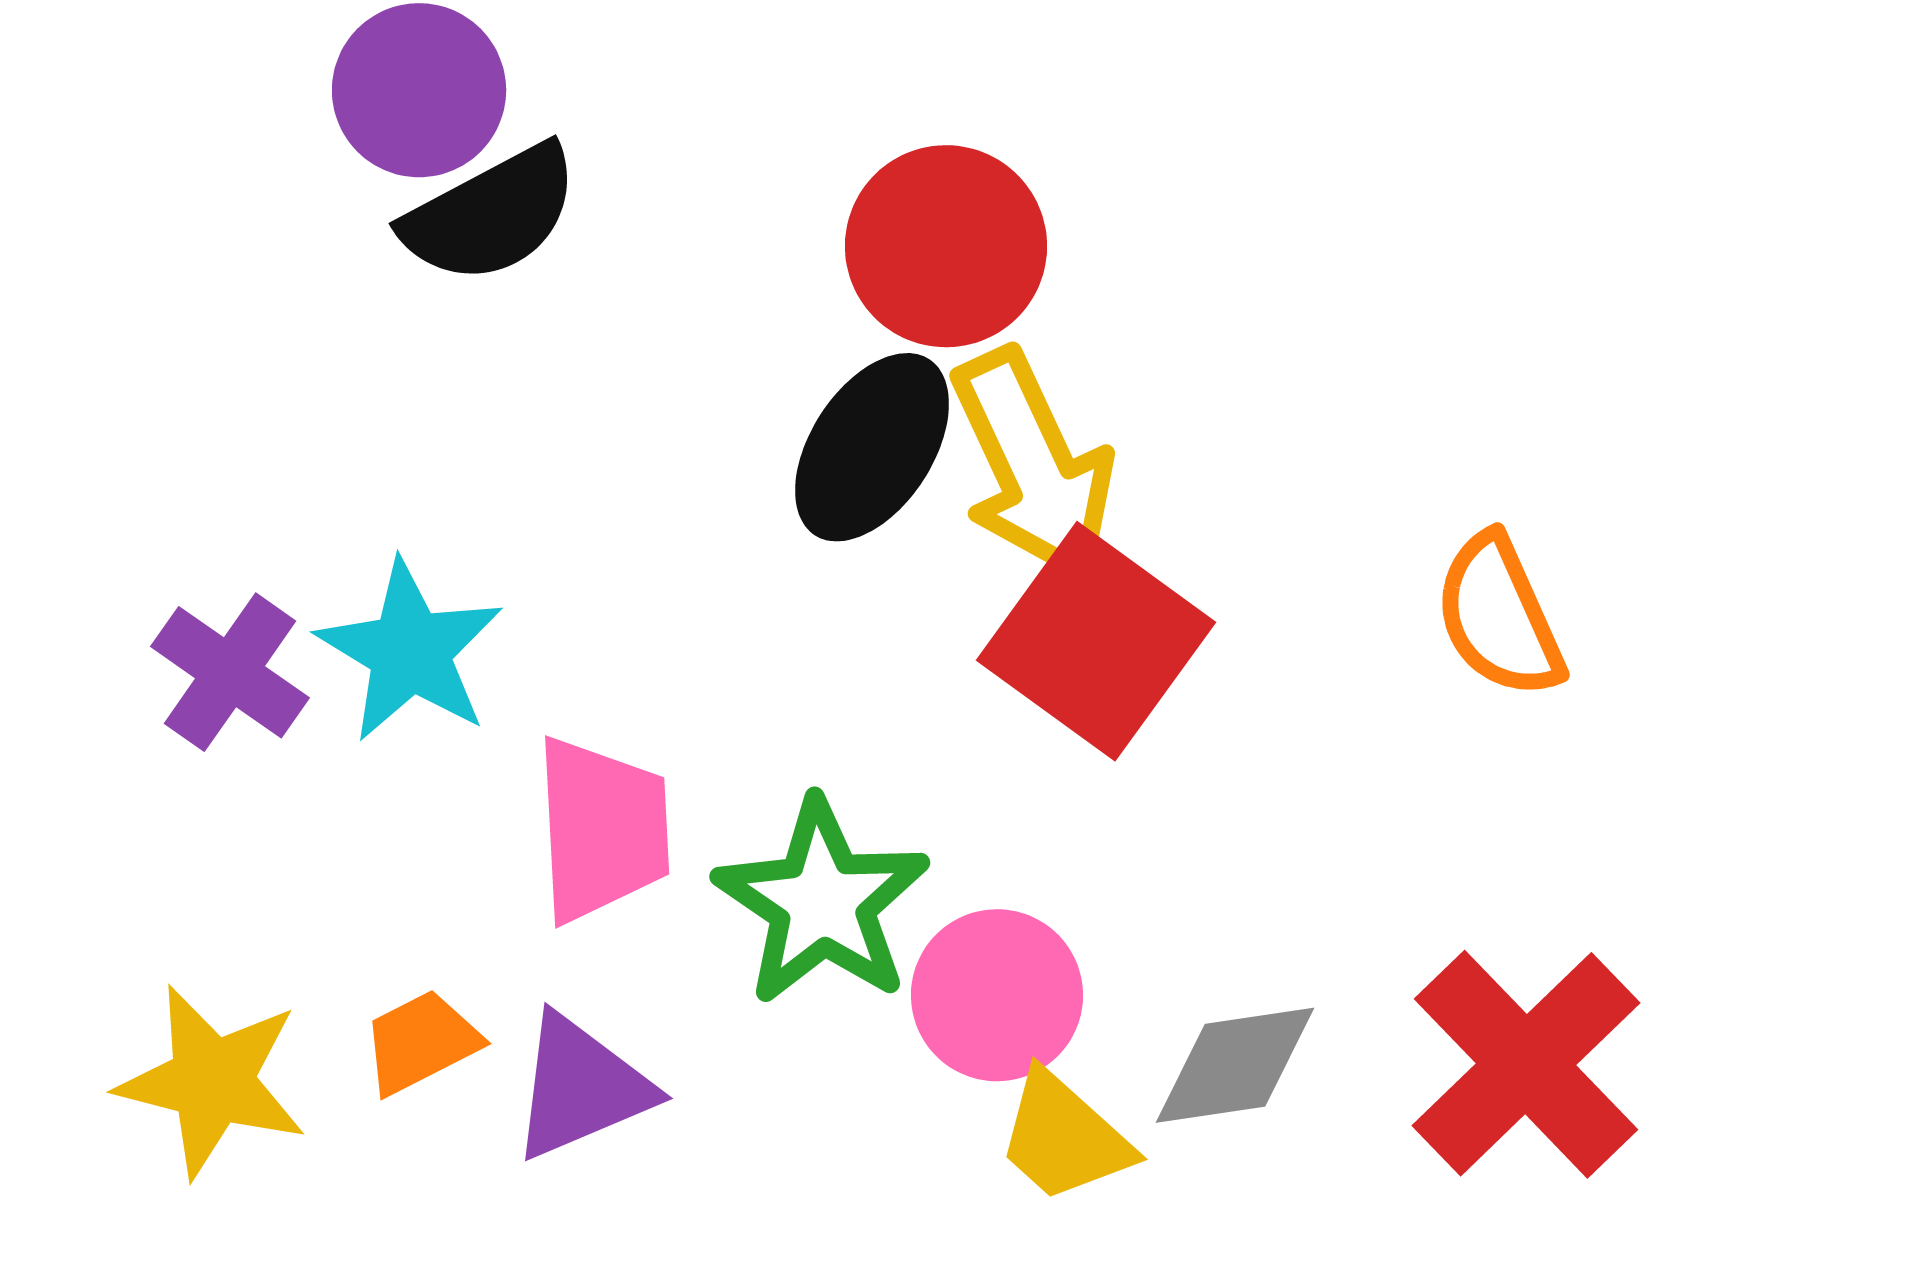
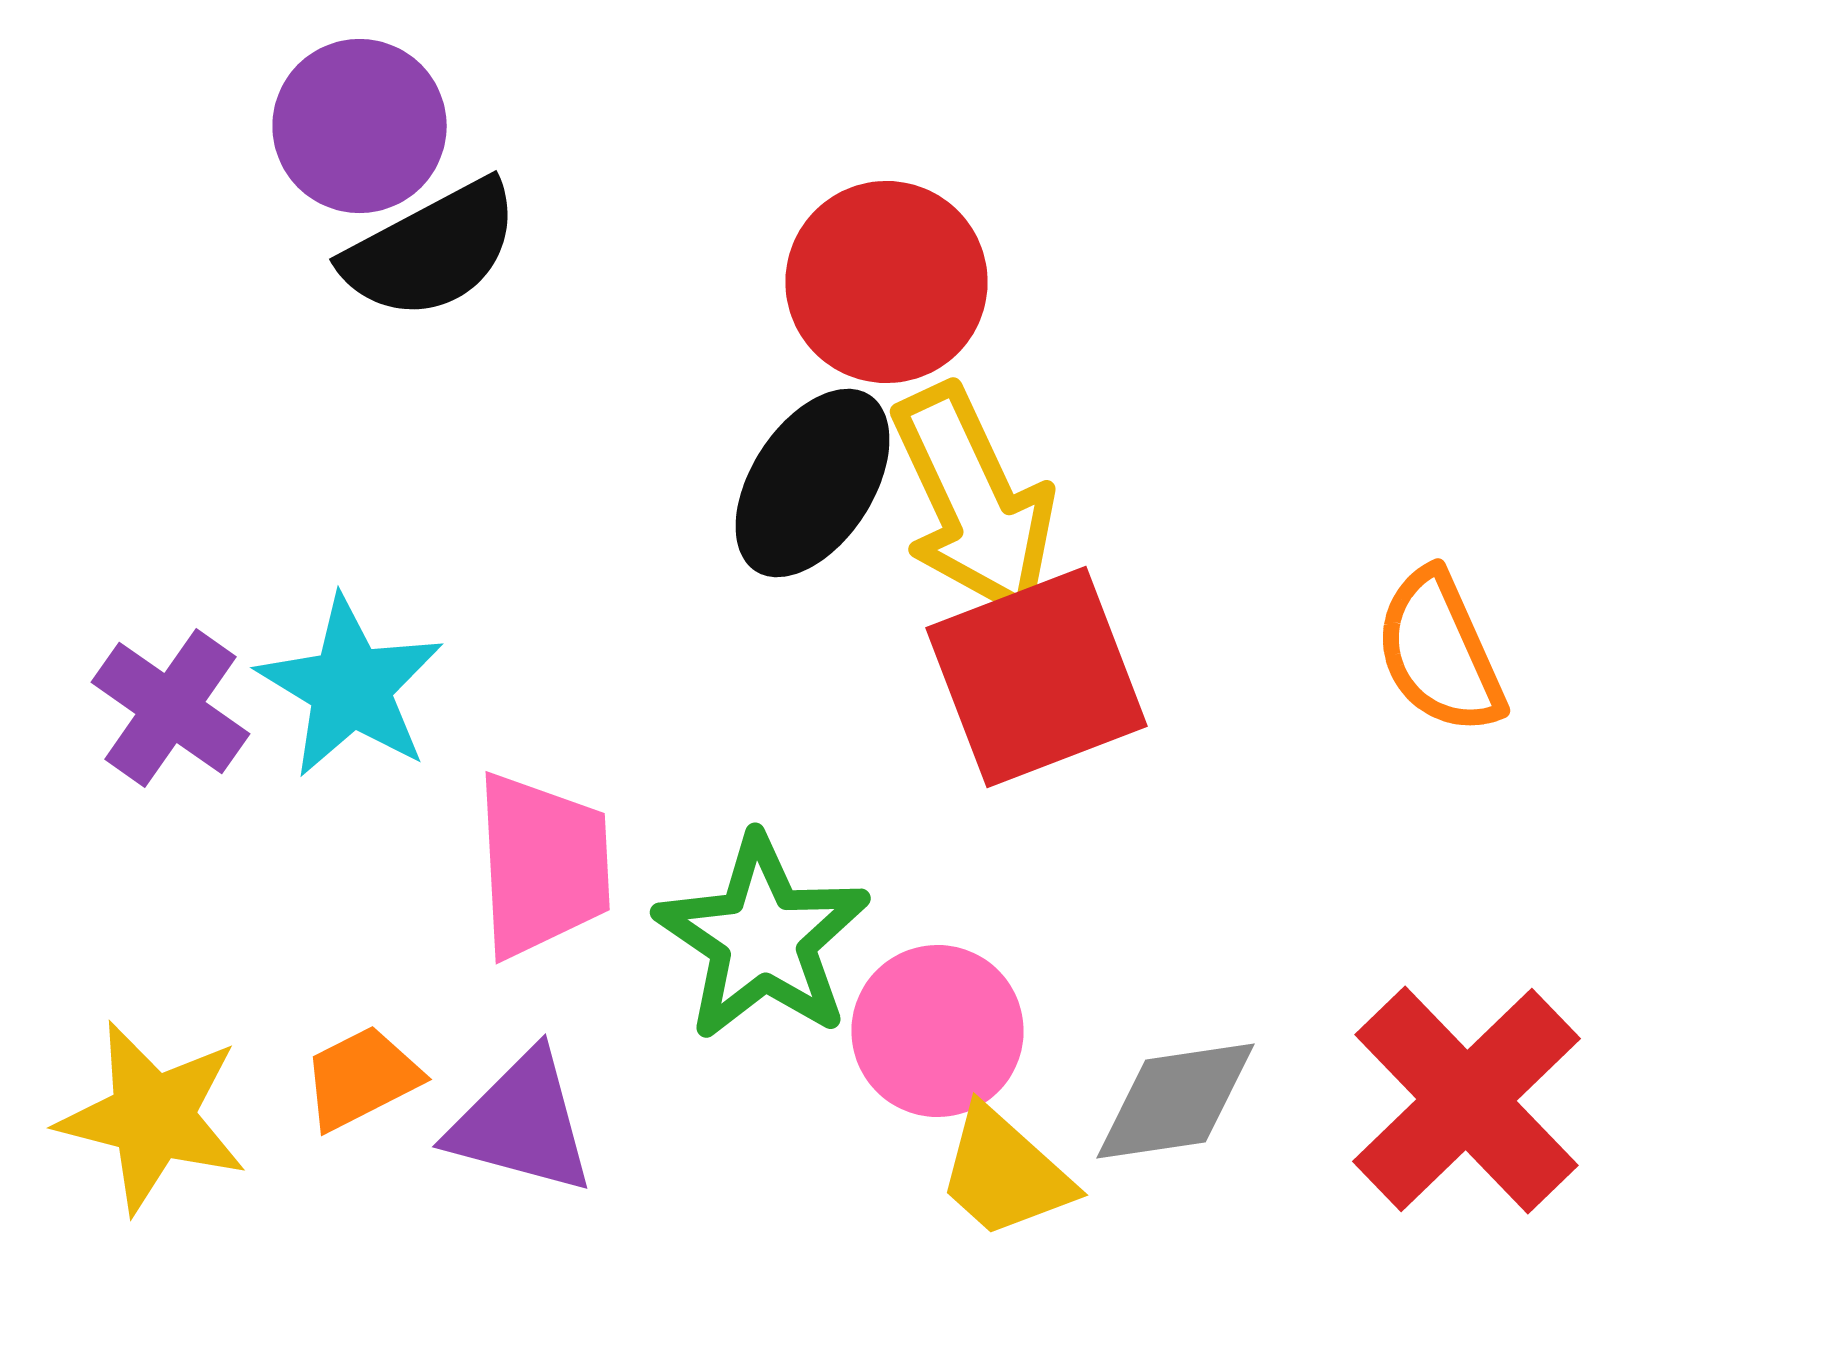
red square: (1096, 641) -> (1036, 677), turned 33
purple triangle: (581, 1087) -> (522, 1123), turned 38

